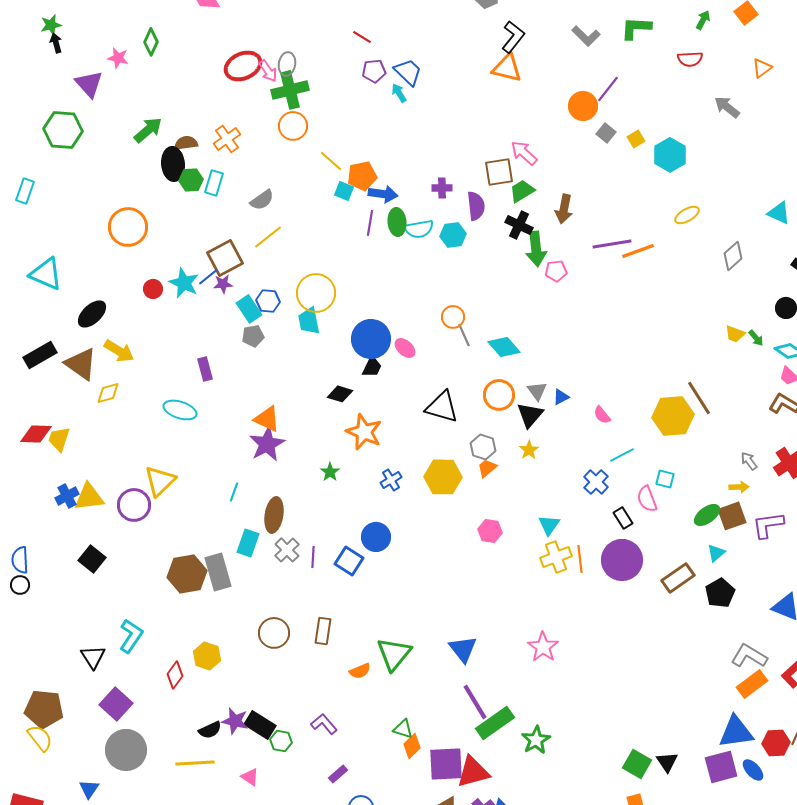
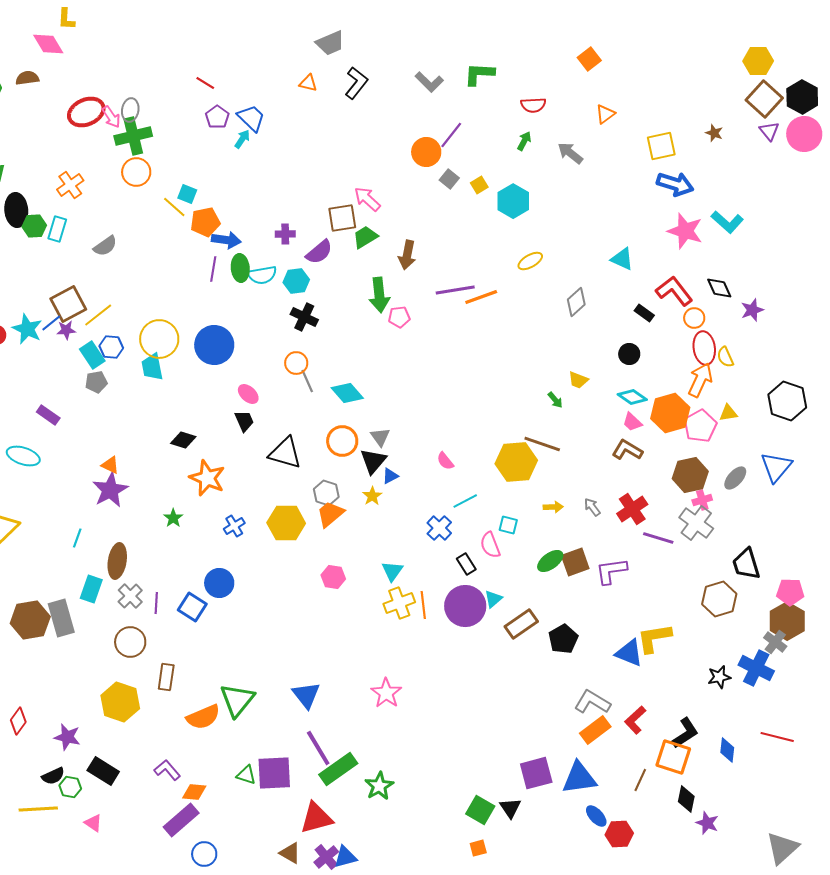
green arrow: (703, 20) -> (524, 141), moved
orange triangle: (507, 68) -> (308, 83), moved, size x0.6
purple pentagon: (374, 71) -> (217, 117), turned -30
cyan arrow: (399, 93) -> (242, 139), turned 66
brown semicircle: (186, 143) -> (27, 78), moved
cyan square: (344, 191) -> (187, 194), moved
purple semicircle: (476, 206) -> (319, 252), turned 56
black cross: (519, 225) -> (304, 317), moved
yellow line: (268, 237) -> (98, 315), moved
green arrow: (756, 338) -> (555, 400), moved
blue circle: (371, 339) -> (214, 345), moved
black trapezoid: (372, 367) -> (244, 421), moved, turned -50
purple rectangle: (205, 369) -> (48, 415), turned -40
blue triangle: (561, 397) -> (390, 476), moved
brown line: (699, 398) -> (542, 444), turned -39
orange triangle: (267, 419) -> (110, 465), size x0.7
orange trapezoid: (487, 468) -> (330, 514), size x1.4
yellow arrow: (739, 487) -> (553, 507), moved
cyan triangle: (716, 553) -> (493, 599), moved
brown circle: (274, 633) -> (130, 642), moved
yellow hexagon: (207, 656) -> (120, 702), moved, size x1.4
orange semicircle: (360, 671) -> (203, 717), size x1.6
purple star: (235, 721) -> (67, 737), moved
green hexagon: (281, 741) -> (70, 787), moved
red hexagon: (776, 743) -> (619, 834), moved
orange diamond: (412, 746) -> (194, 792), moved, turned 50
purple square: (446, 764) -> (274, 773), moved
purple square: (721, 767) -> (536, 773), moved
purple rectangle: (338, 774) -> (181, 820), size x1.8

